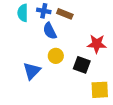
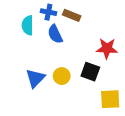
cyan semicircle: (23, 13) -> (28, 25), moved
yellow circle: (56, 56) -> (62, 76), moved

